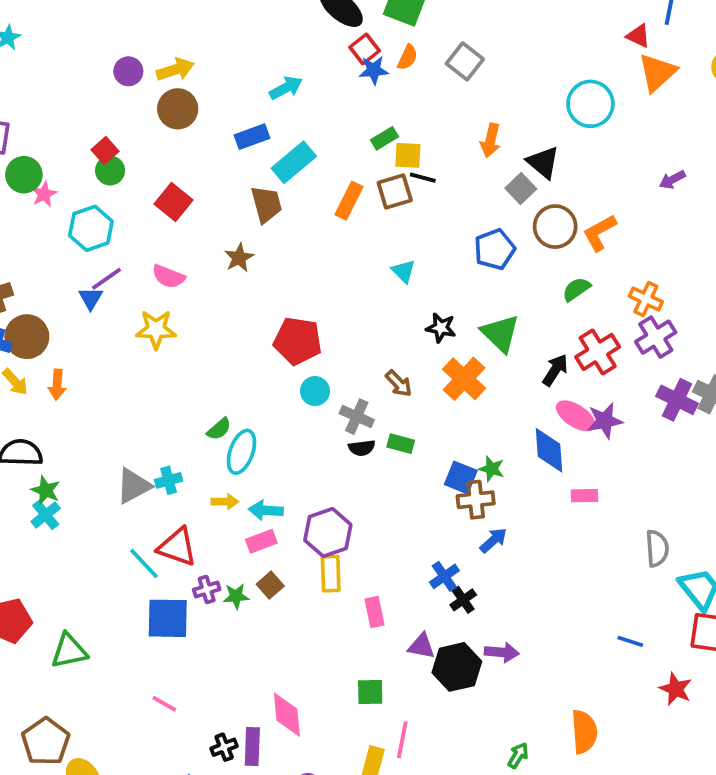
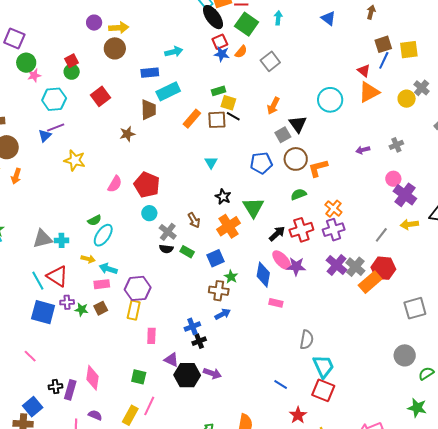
pink semicircle: (168, 276) -> (115, 184), moved, turned -96
blue square: (461, 477) -> (216, 258), moved, turned 30

